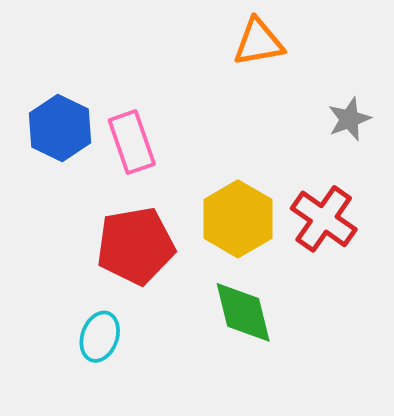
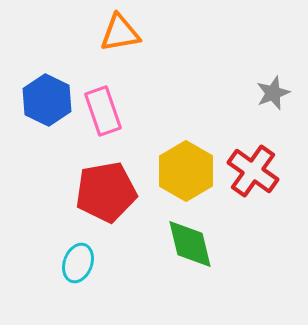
orange triangle: (258, 42) -> (120, 33), moved

